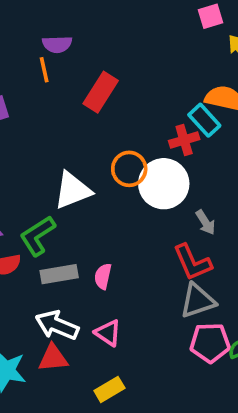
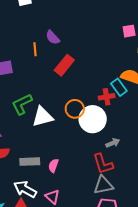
purple semicircle: (57, 44) -> (53, 37), moved, turned 42
gray arrow: (205, 222) -> (113, 143), turned -88
green L-shape: (38, 236) -> (22, 104), moved

